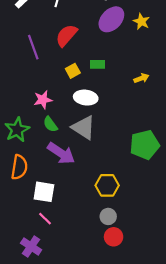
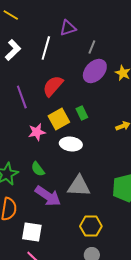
green rectangle: (97, 64) -> (82, 113), turned 64
yellow square: (73, 71) -> (59, 119), size x1.5
pink star: (43, 100) -> (37, 132), moved
gray triangle: (84, 128) -> (79, 186), moved, turned -30

